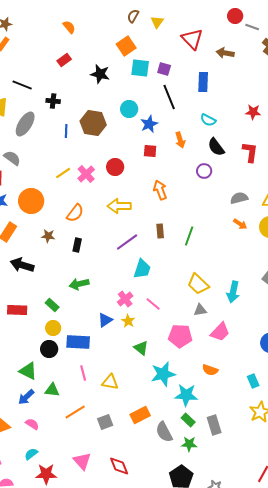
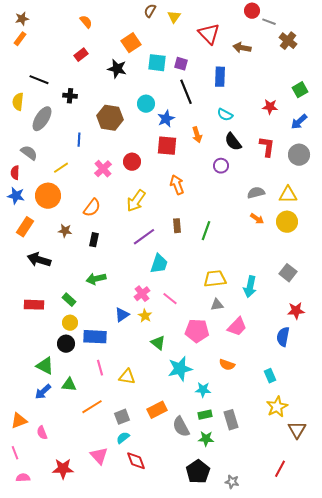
orange square: (126, 46) -> (131, 43), moved
blue line: (66, 131) -> (79, 140), moved
red square: (150, 151) -> (167, 146), size x1.5
yellow line: (63, 173) -> (61, 168), moved
yellow arrow: (119, 206) -> (136, 201), turned -55
yellow trapezoid: (198, 284) -> (215, 279), turned 130
cyan star: (186, 395) -> (203, 390), size x0.7
green rectangle: (188, 420) -> (205, 415), turned -56
pink semicircle: (32, 424) -> (42, 433), moved, turned -144
cyan semicircle: (31, 454) -> (123, 438), moved

